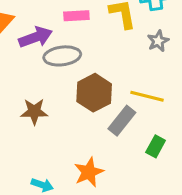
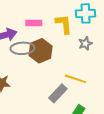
brown hexagon: (94, 93) -> (41, 51), moved

